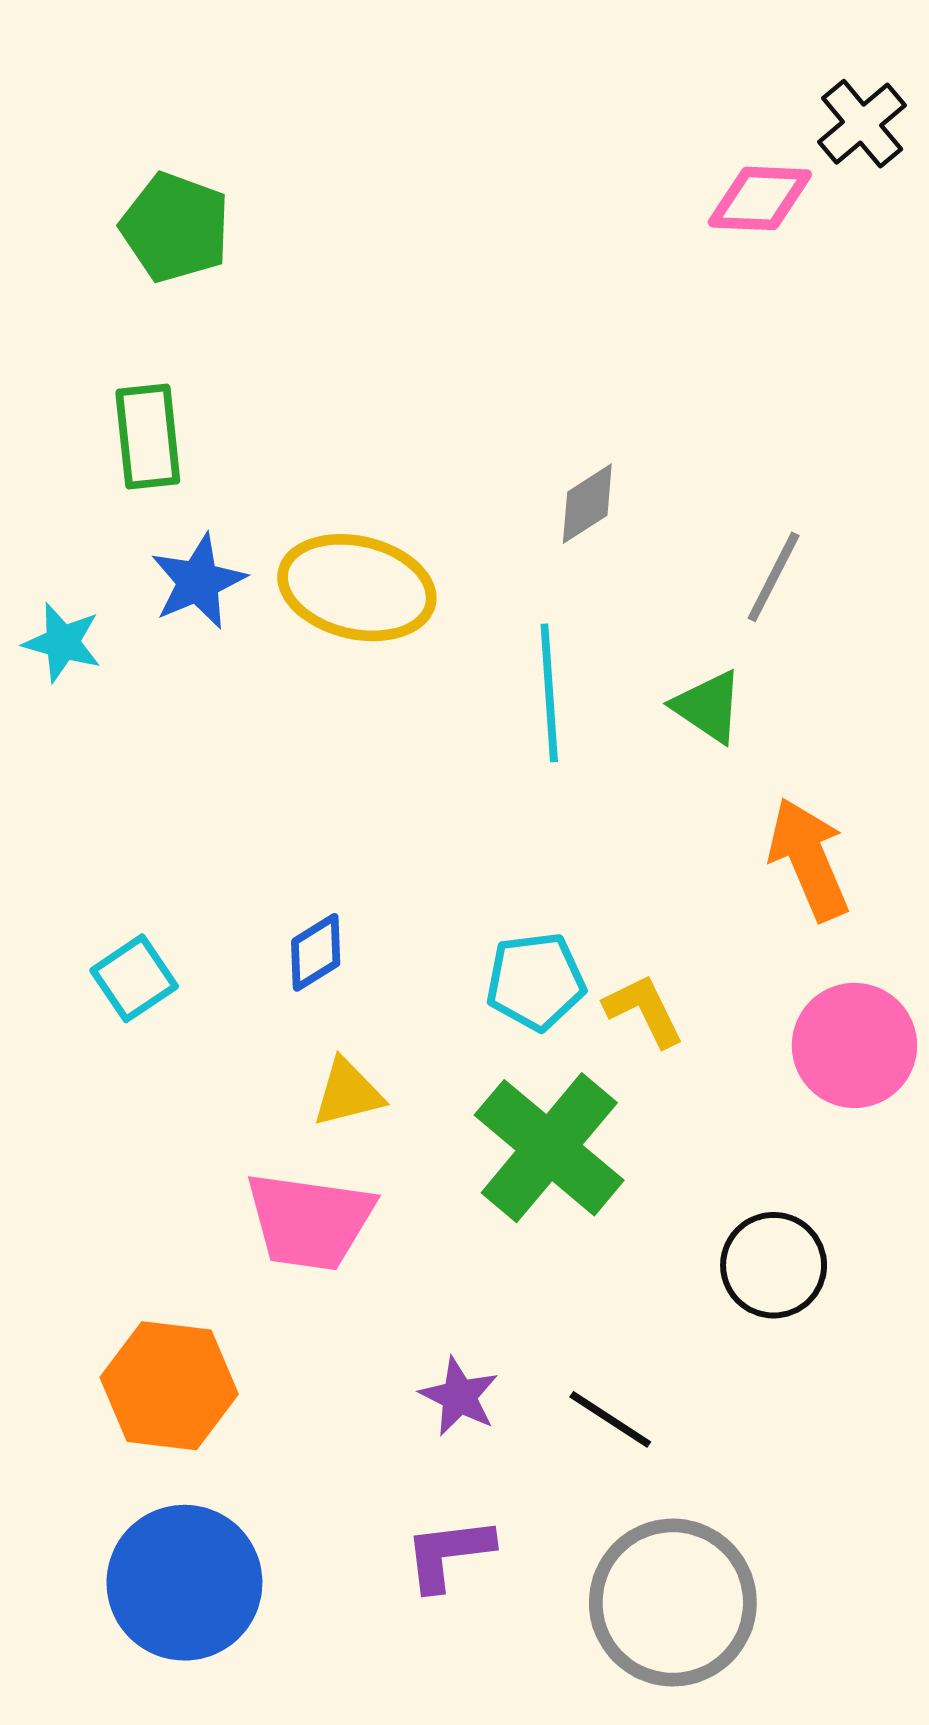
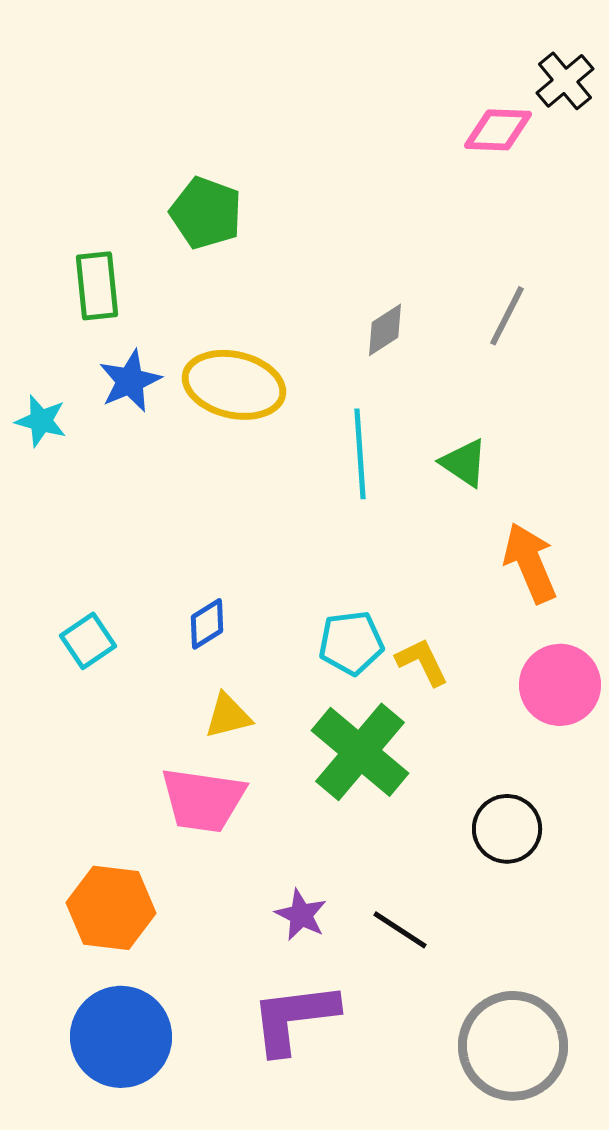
green pentagon: (175, 227) -> (206, 213), moved
gray line: (774, 577) -> (507, 316), moved
purple L-shape: (448, 1554) -> (294, 1018), size x1.5
gray circle: (673, 1603) -> (513, 1046), moved

